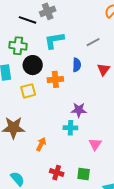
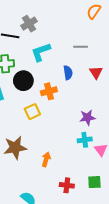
gray line: (93, 42) -> (81, 47), turned 40
yellow square: (28, 91) -> (32, 112), moved
purple star: (79, 110) -> (87, 118), moved
cyan cross: (70, 128) -> (85, 140), moved

